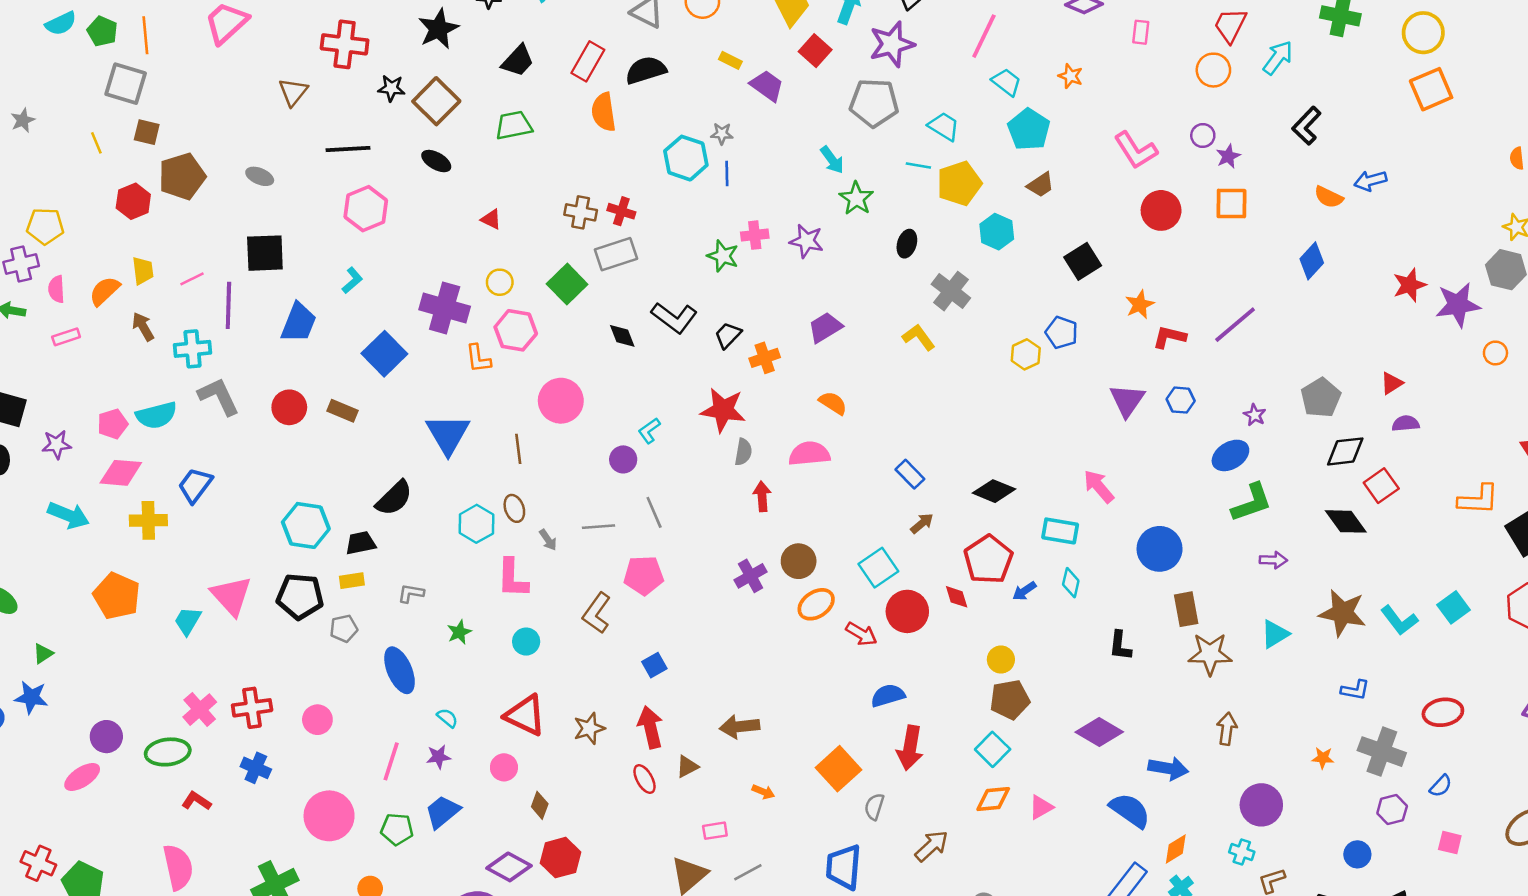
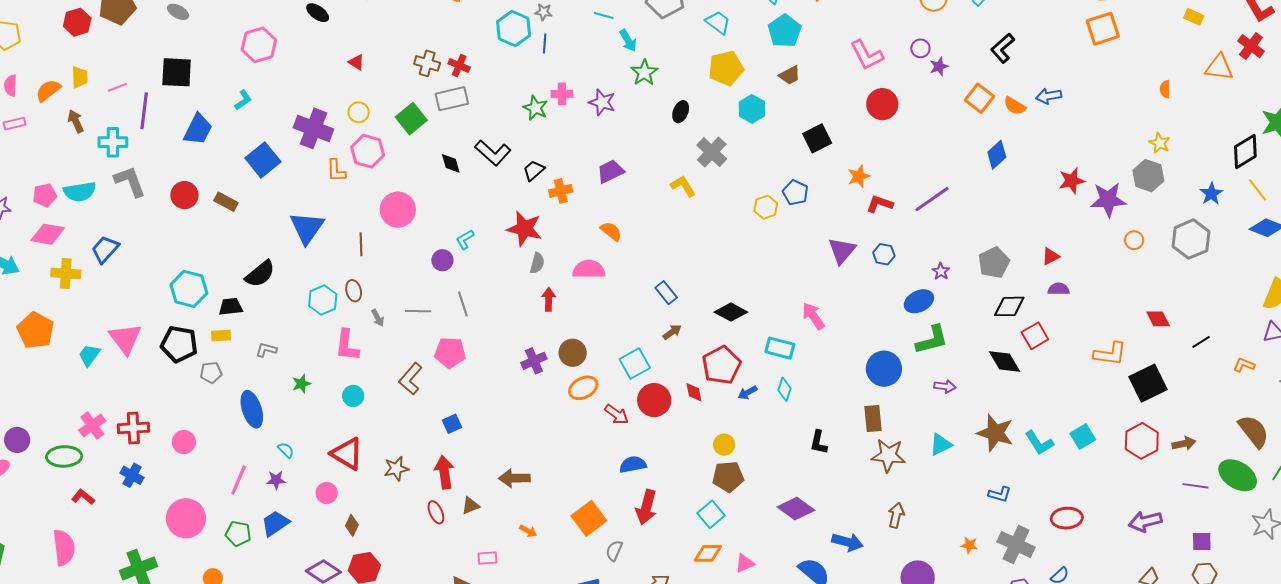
cyan line: (918, 165) -> (604, 15), moved
orange square: (1231, 204) -> (979, 98), moved, turned 32
blue circle: (1160, 549) -> (884, 369), moved

